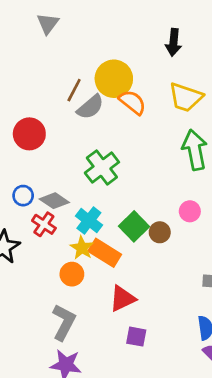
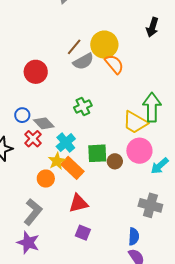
yellow trapezoid: (186, 97) -> (135, 122), moved
green cross: (102, 168) -> (83, 106), size x0.7
pink circle: (190, 211) -> (139, 151), size x1.6
green square: (134, 226) -> (97, 153), turned 30

